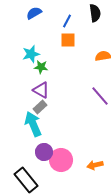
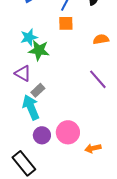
green star: (41, 67) -> (39, 50), size x1.5
purple triangle: (41, 90) -> (23, 73), moved
pink circle: (61, 160) -> (68, 132), moved

